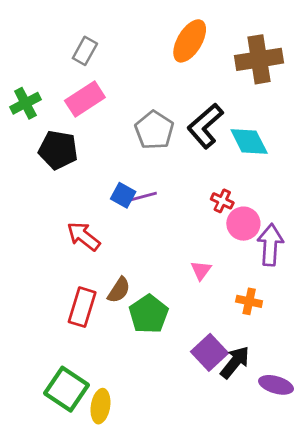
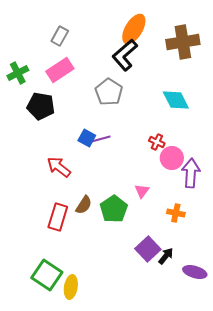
black L-shape: (205, 126) -> (125, 55), moved
green pentagon: (149, 314) -> (114, 209), moved
black arrow: (235, 362) -> (166, 256), size x0.7

